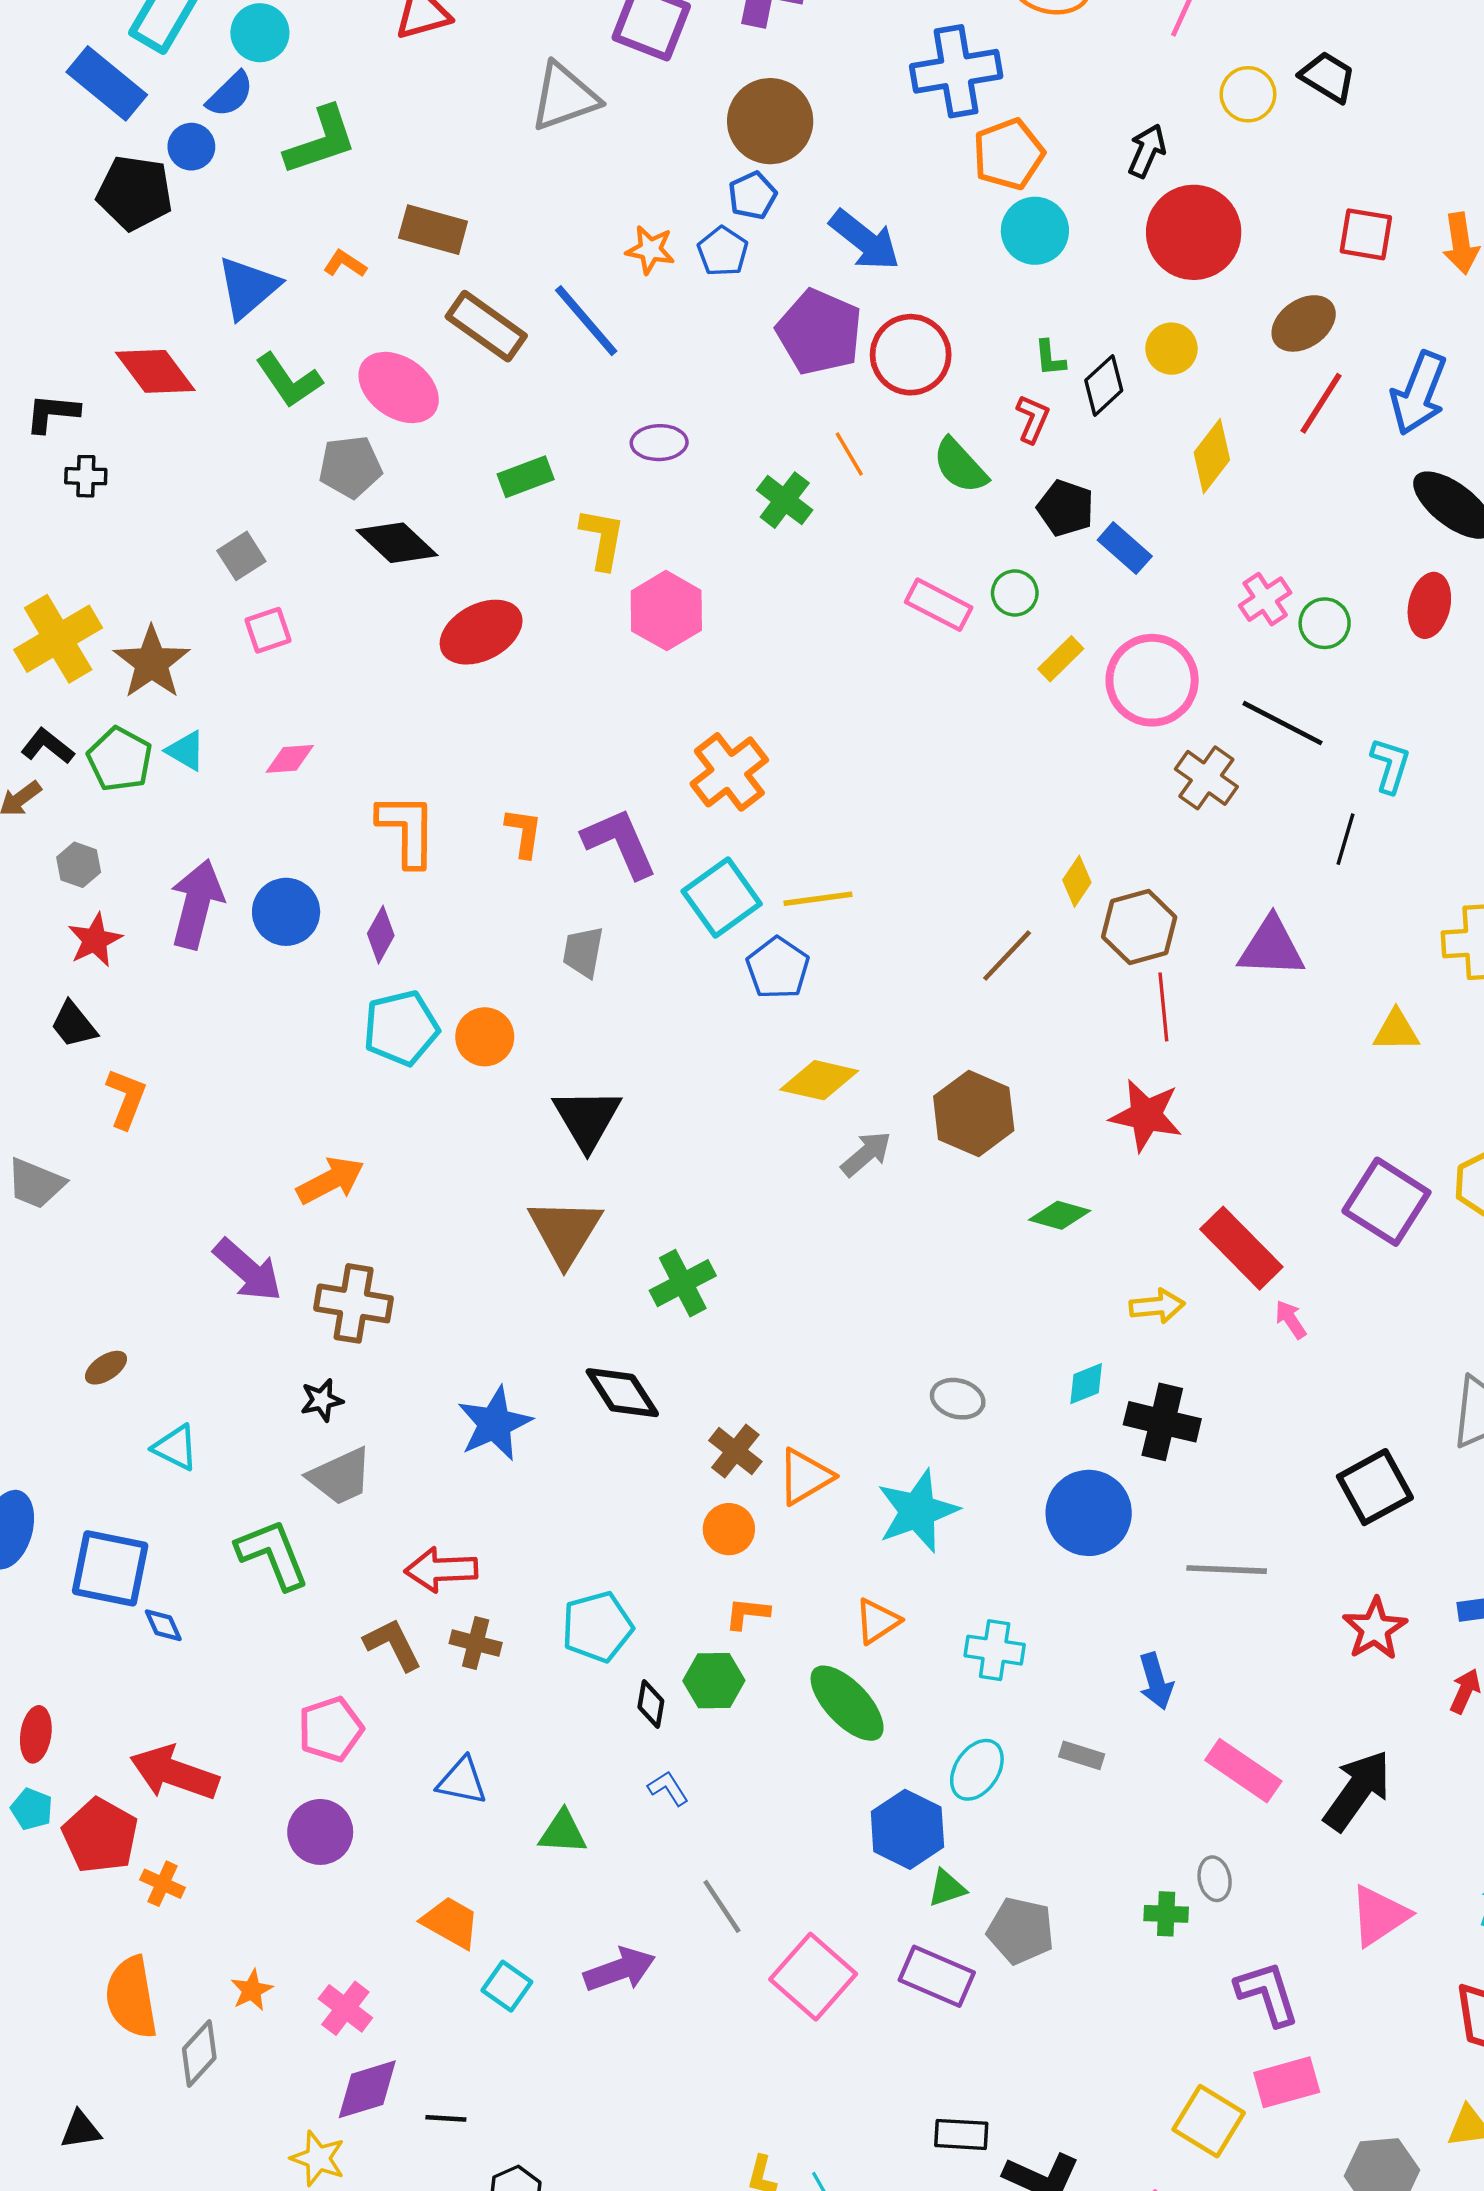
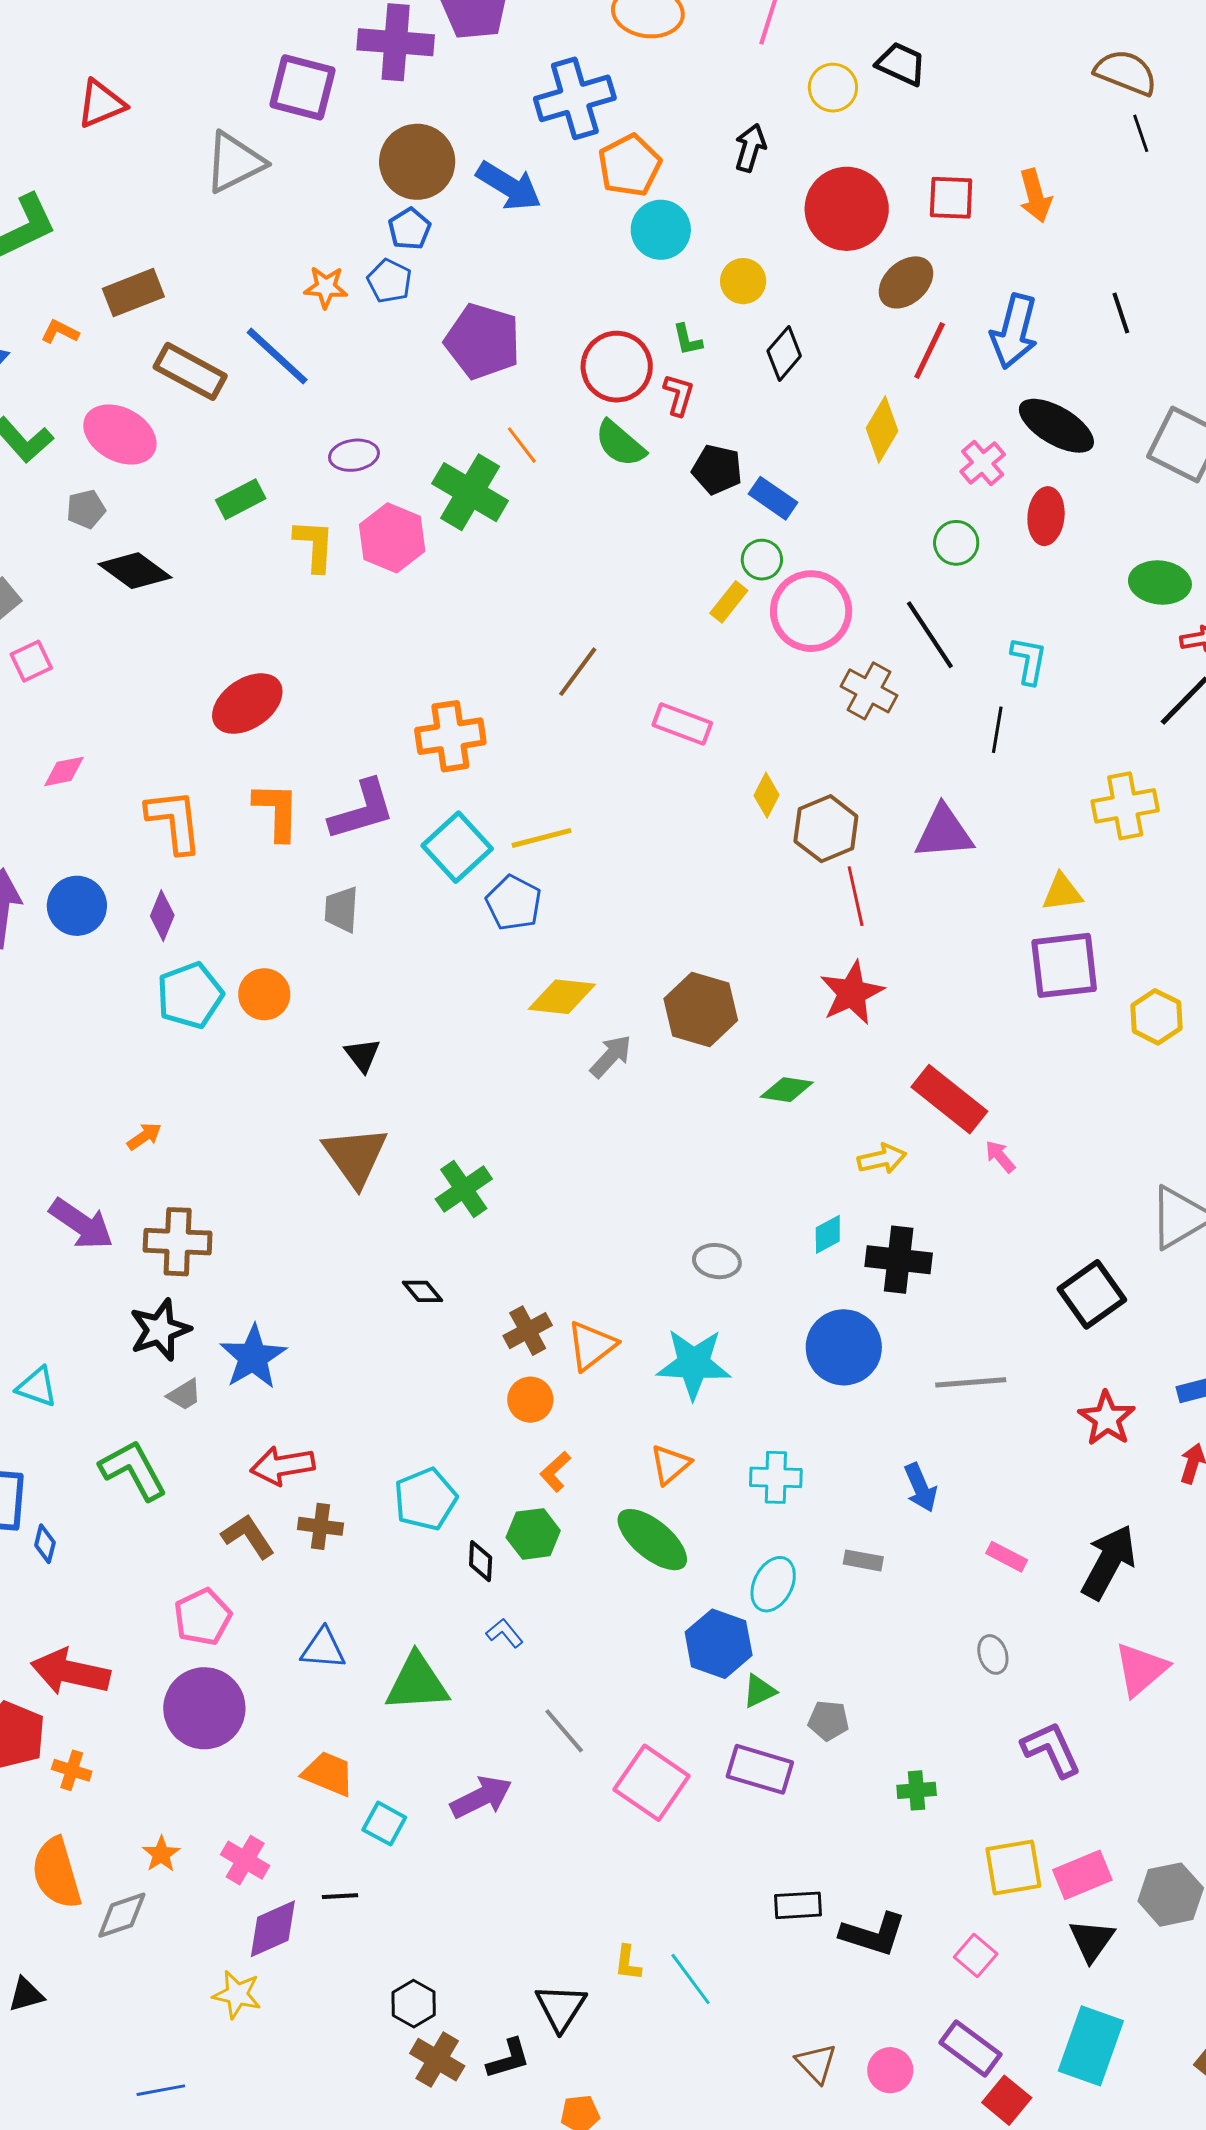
brown rectangle: (433, 230) -> (133, 293), turned -30
red circle: (1194, 232) -> (847, 209), moved
blue arrow: (865, 240) -> (509, 186), moved
yellow circle: (1171, 349) -> (743, 281), moved
red circle: (911, 355) -> (617, 367), moved
black diamond: (1104, 385) -> (784, 353), moved
yellow diamond: (1212, 456) -> (882, 429), moved
gray pentagon: (350, 467) -> (86, 509), size x0.7
green cross: (785, 500) -> (470, 492), size x1.5
green circle: (1015, 593) -> (762, 560), moved
pink cross: (1265, 599) -> (983, 463), moved
pink rectangle: (939, 605) -> (682, 724), moved
pink hexagon: (666, 611) -> (392, 538), moved
red ellipse: (481, 632) -> (247, 704), moved
black line: (1282, 723) -> (930, 635), turned 36
orange cross: (729, 772) -> (450, 736), turned 36
orange L-shape: (524, 833) -> (277, 811), size x1.4
purple L-shape: (620, 843) -> (362, 810), turned 104
brown line: (1007, 956) -> (578, 672), moved
red star: (1146, 1115) -> (852, 993), turned -30
black triangle: (587, 1119) -> (363, 1055), size x0.6
orange arrow: (330, 1180) -> (144, 1136), size x0.6
purple square: (1386, 1202) -> (1064, 965), moved, turned -32
black diamond: (622, 1393) -> (422, 1291), size x0.6
black star: (322, 1400) -> (160, 1330), size x1.6
blue star: (495, 1424) -> (253, 1357), moved
brown cross: (735, 1451) -> (528, 1331), turned 30
gray trapezoid: (340, 1477) -> (184, 1395), size x0.6
cyan star: (918, 1511) -> (694, 1364), turned 30
orange L-shape: (747, 1613) -> (555, 1472), turned -42
blue diamond: (163, 1625) -> (45, 1544), turned 45
pink rectangle: (1243, 1771) -> (1007, 1557), size x0.6
purple circle: (320, 1832) -> (204, 1708), size x1.4
green triangle: (563, 1832) -> (417, 1683), size x1.5
green cross: (1166, 1914) -> (917, 1790), moved
gray pentagon: (1021, 1931) -> (828, 1721), size x0.7
gray diamond: (199, 2053) -> (122, 1915), turned 36
pink rectangle: (1287, 2082) -> (1082, 1875), moved
black line: (446, 2118) -> (340, 1896), moved
yellow square: (1209, 2121) -> (1013, 1867), turned -34

